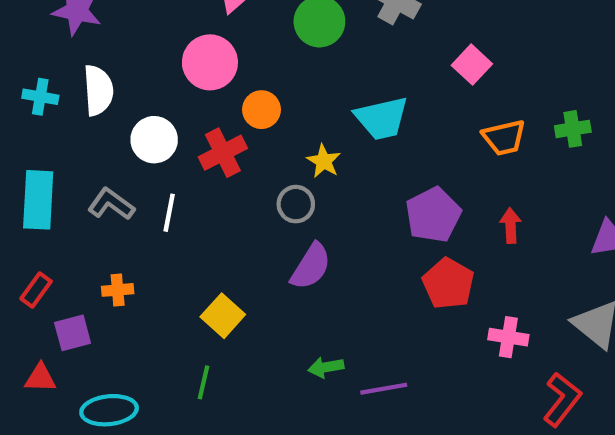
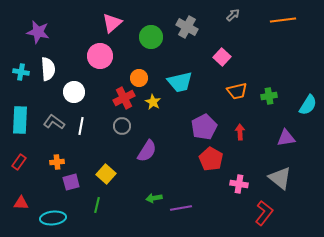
orange circle: (261, 110) -> (139, 78), moved
green cross: (573, 129) -> (269, 96), moved
red cross: (223, 153) -> (124, 98), moved
gray circle: (296, 204) -> (122, 126), moved
purple square: (73, 333) -> (71, 182), moved

